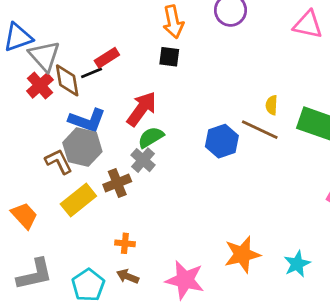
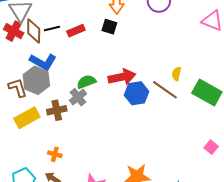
red rectangle: (107, 58) -> (76, 31), moved
red cross: (40, 85) -> (14, 31), turned -30
red arrow: (142, 109) -> (122, 77), moved, turned 32

